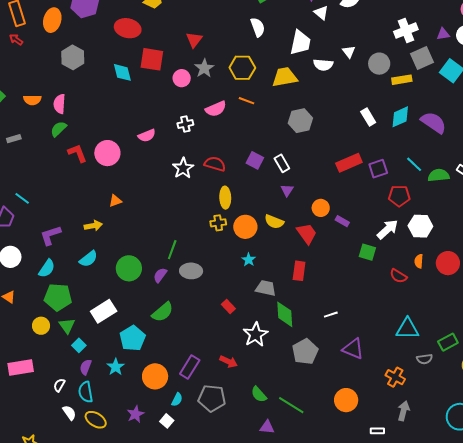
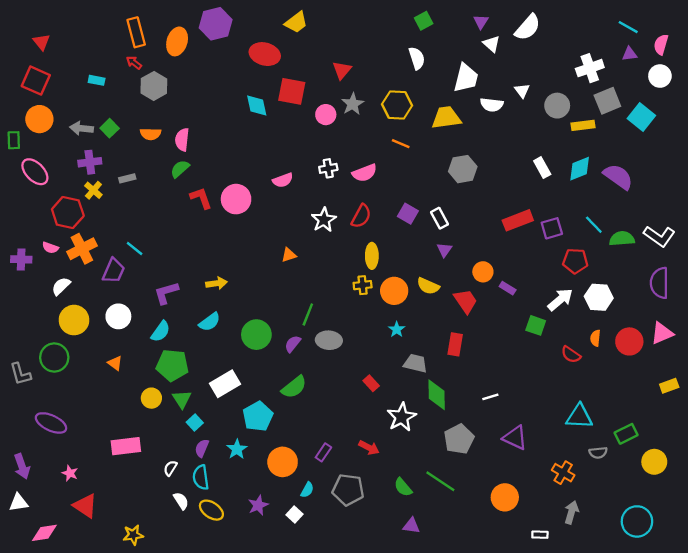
purple triangle: (443, 34) -> (629, 54), moved
gray hexagon: (73, 57) -> (154, 86), moved
pink semicircle: (216, 109) -> (365, 173), moved
red semicircle: (215, 164) -> (361, 216), turned 100
orange triangle: (115, 201) -> (289, 255), moved
purple rectangle: (190, 367) -> (323, 452), size x0.7
green line: (291, 405) -> (440, 481), moved

